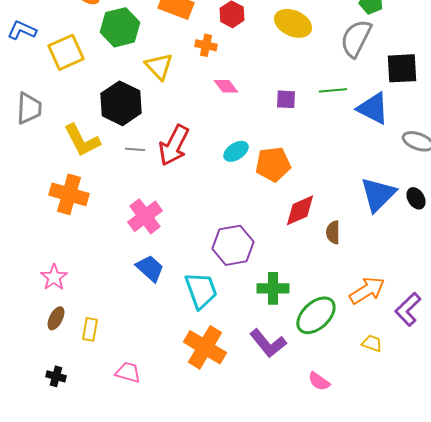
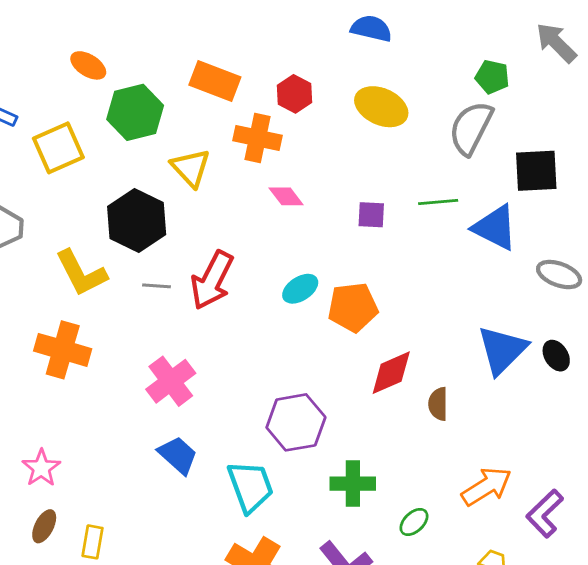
orange cross: (206, 45) -> (258, 138), size x1.5
green ellipse: (316, 315) -> (414, 522), size x0.5

